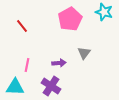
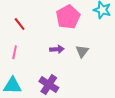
purple arrow: (59, 63) -> (57, 49), moved
pink line: (27, 65) -> (15, 52), moved

